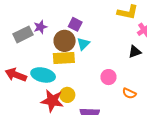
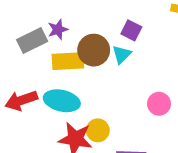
purple square: (75, 24) -> (131, 30), moved
yellow rectangle: (64, 58) -> (68, 61), moved
red arrow: (16, 75) -> (21, 100), turned -40

